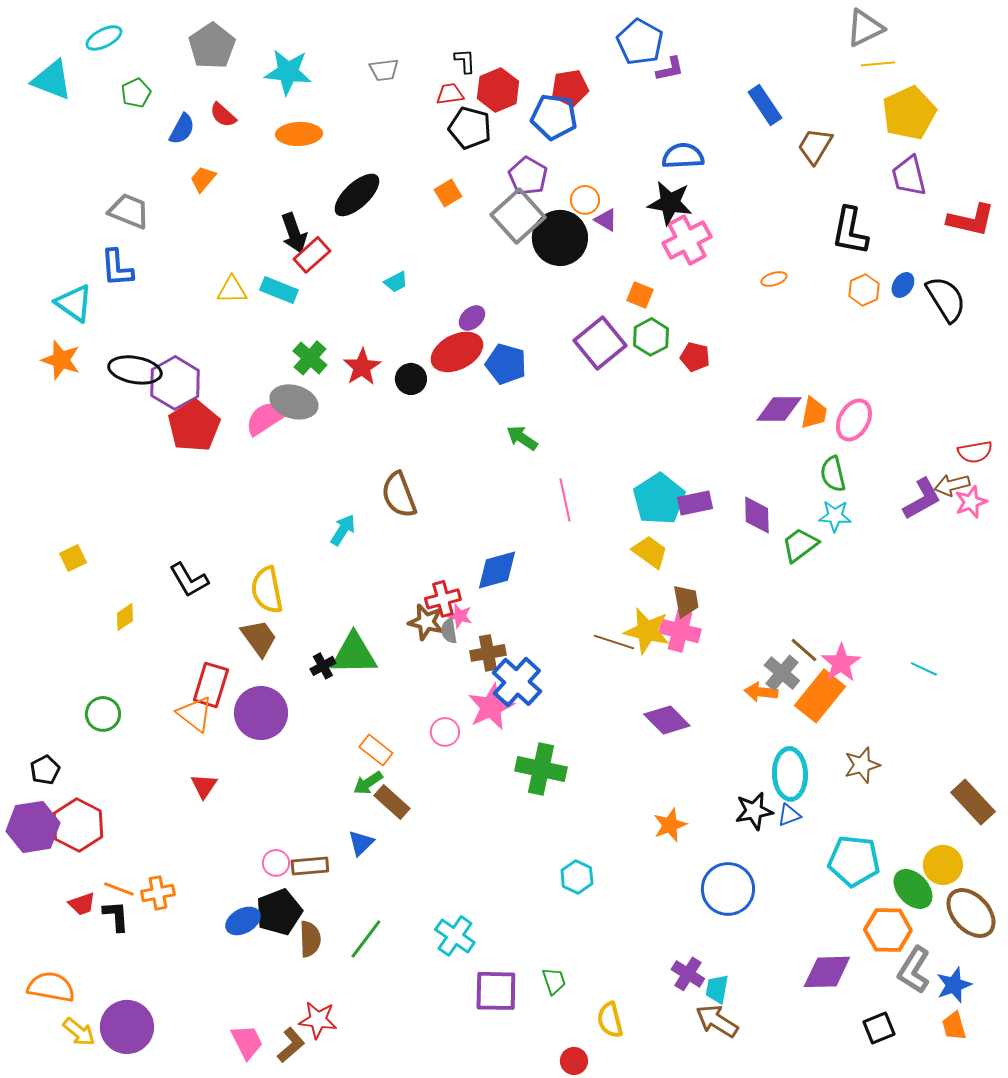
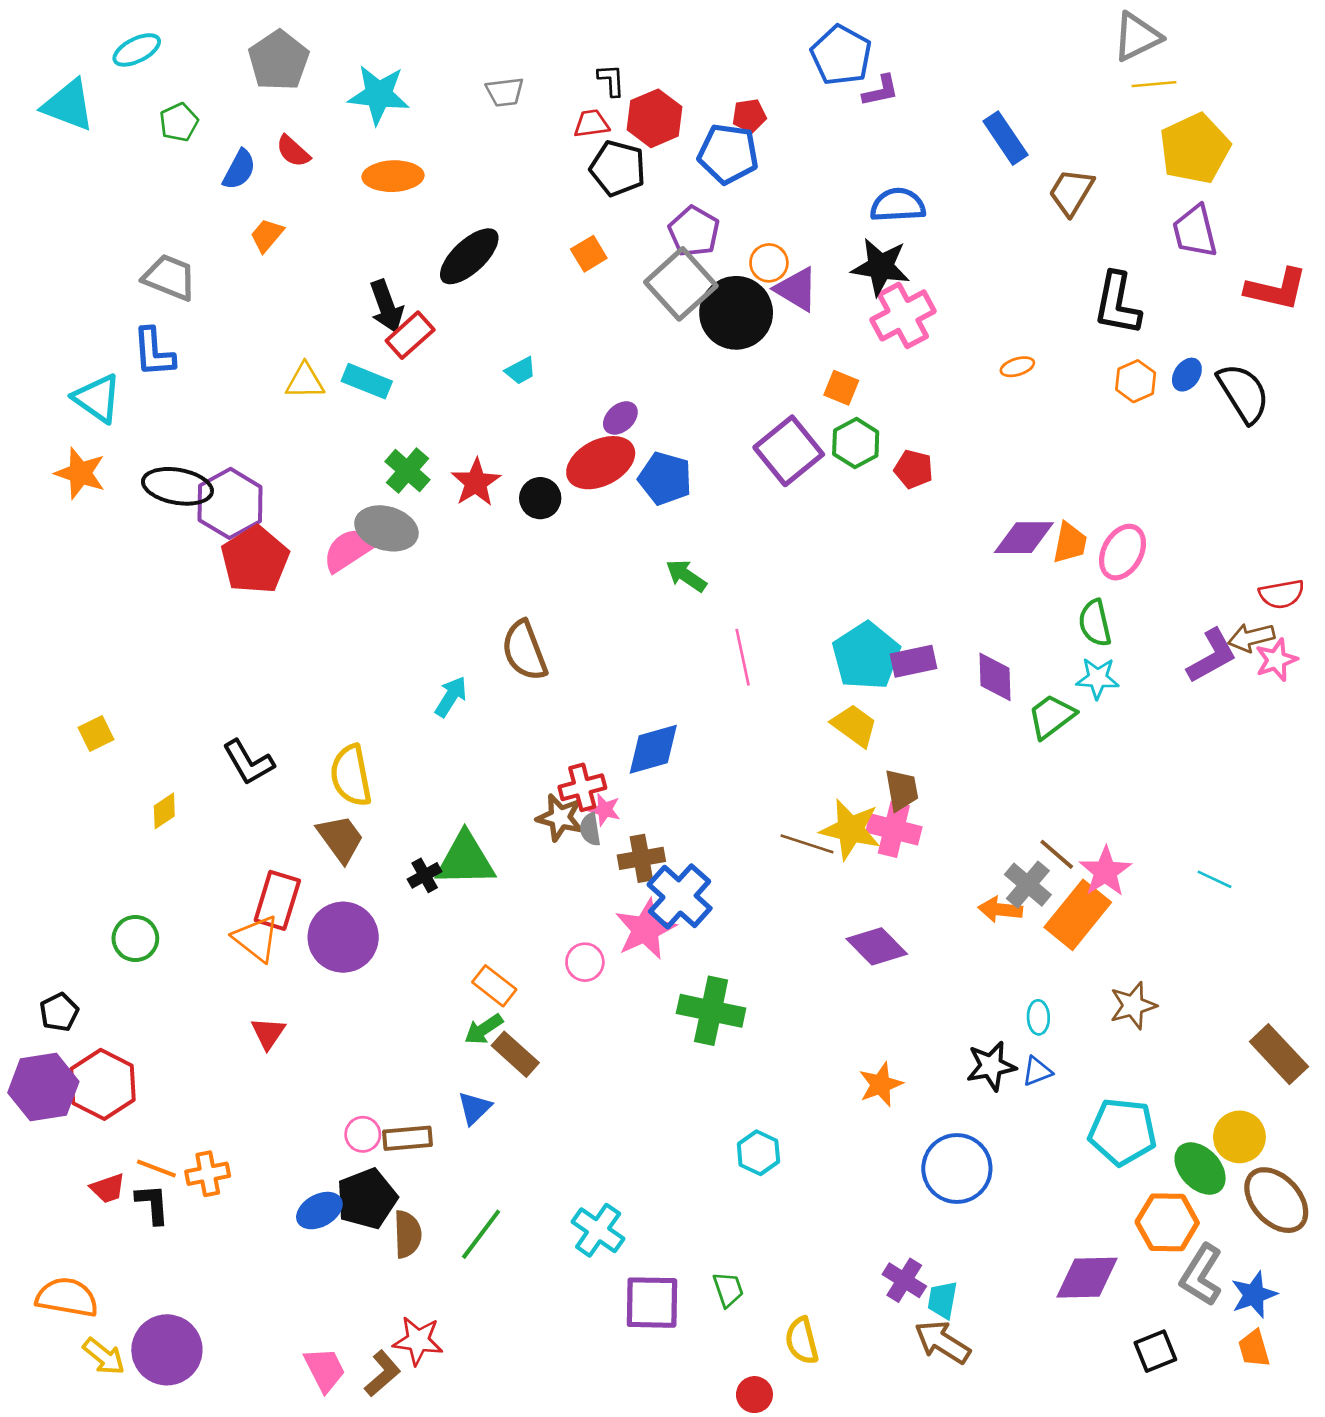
red pentagon: (570, 88) -> (749, 116), size x0.7
purple triangle: (606, 220) -> (797, 289), size x1.5
cyan ellipse: (790, 774) -> (1038, 1017), size x0.5

